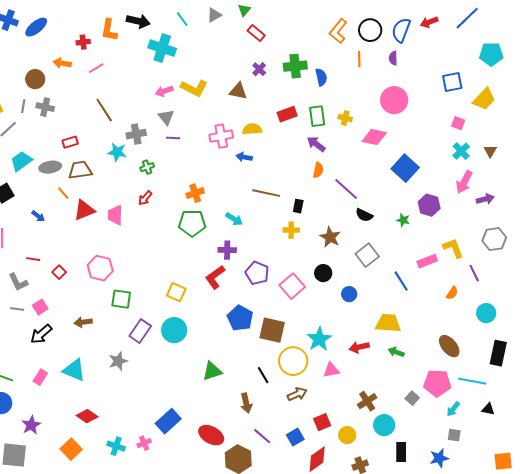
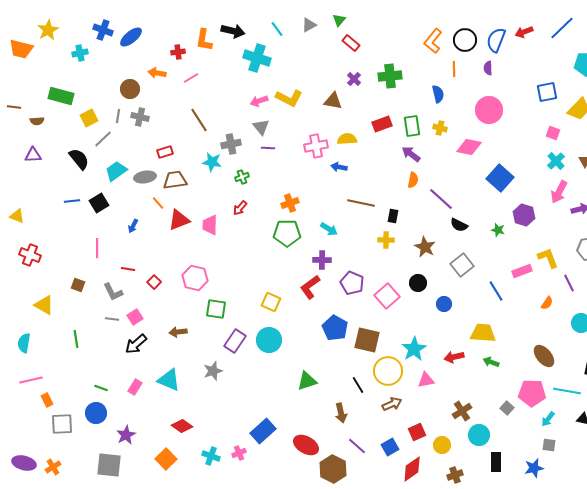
blue semicircle: (321, 77) -> (438, 94), moved
blue arrow: (38, 216) -> (133, 226), turned 80

